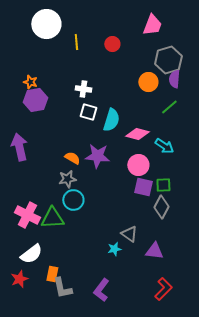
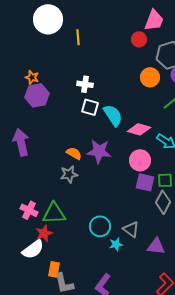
red circle: (112, 44) -> (139, 39), moved
cyan semicircle: (111, 120) -> (113, 115), turned -50
cyan circle: (73, 200) -> (100, 226), moved
pink cross: (27, 215) -> (29, 210), size x0.7
red star: (19, 279) -> (44, 233), moved

